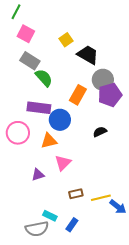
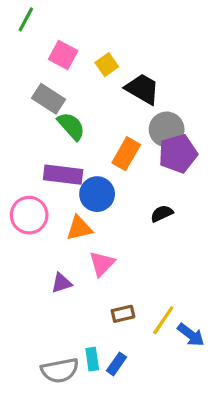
pink square: (26, 34) -> (63, 55), moved
yellow line: (101, 198) -> (163, 320), turned -42
cyan rectangle: (50, 216) -> (92, 359), moved, turned 56

